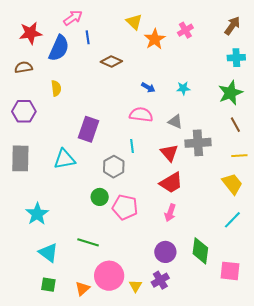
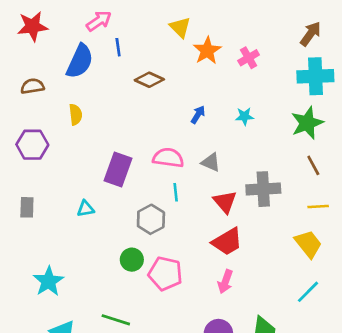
pink cross: (185, 30) -> (249, 58), moved
red star: (30, 33) -> (33, 26), moved
cyan cross: (236, 58) -> (315, 76), size x1.5
blue arrow: (148, 87) -> (198, 115), turned -88
pink semicircle: (141, 115) -> (168, 158), moved
gray triangle: (175, 122) -> (211, 162), moved
gray rectangle: (20, 158) -> (27, 207), size x0.6
cyan triangle: (64, 159) -> (86, 209), size x0.6

